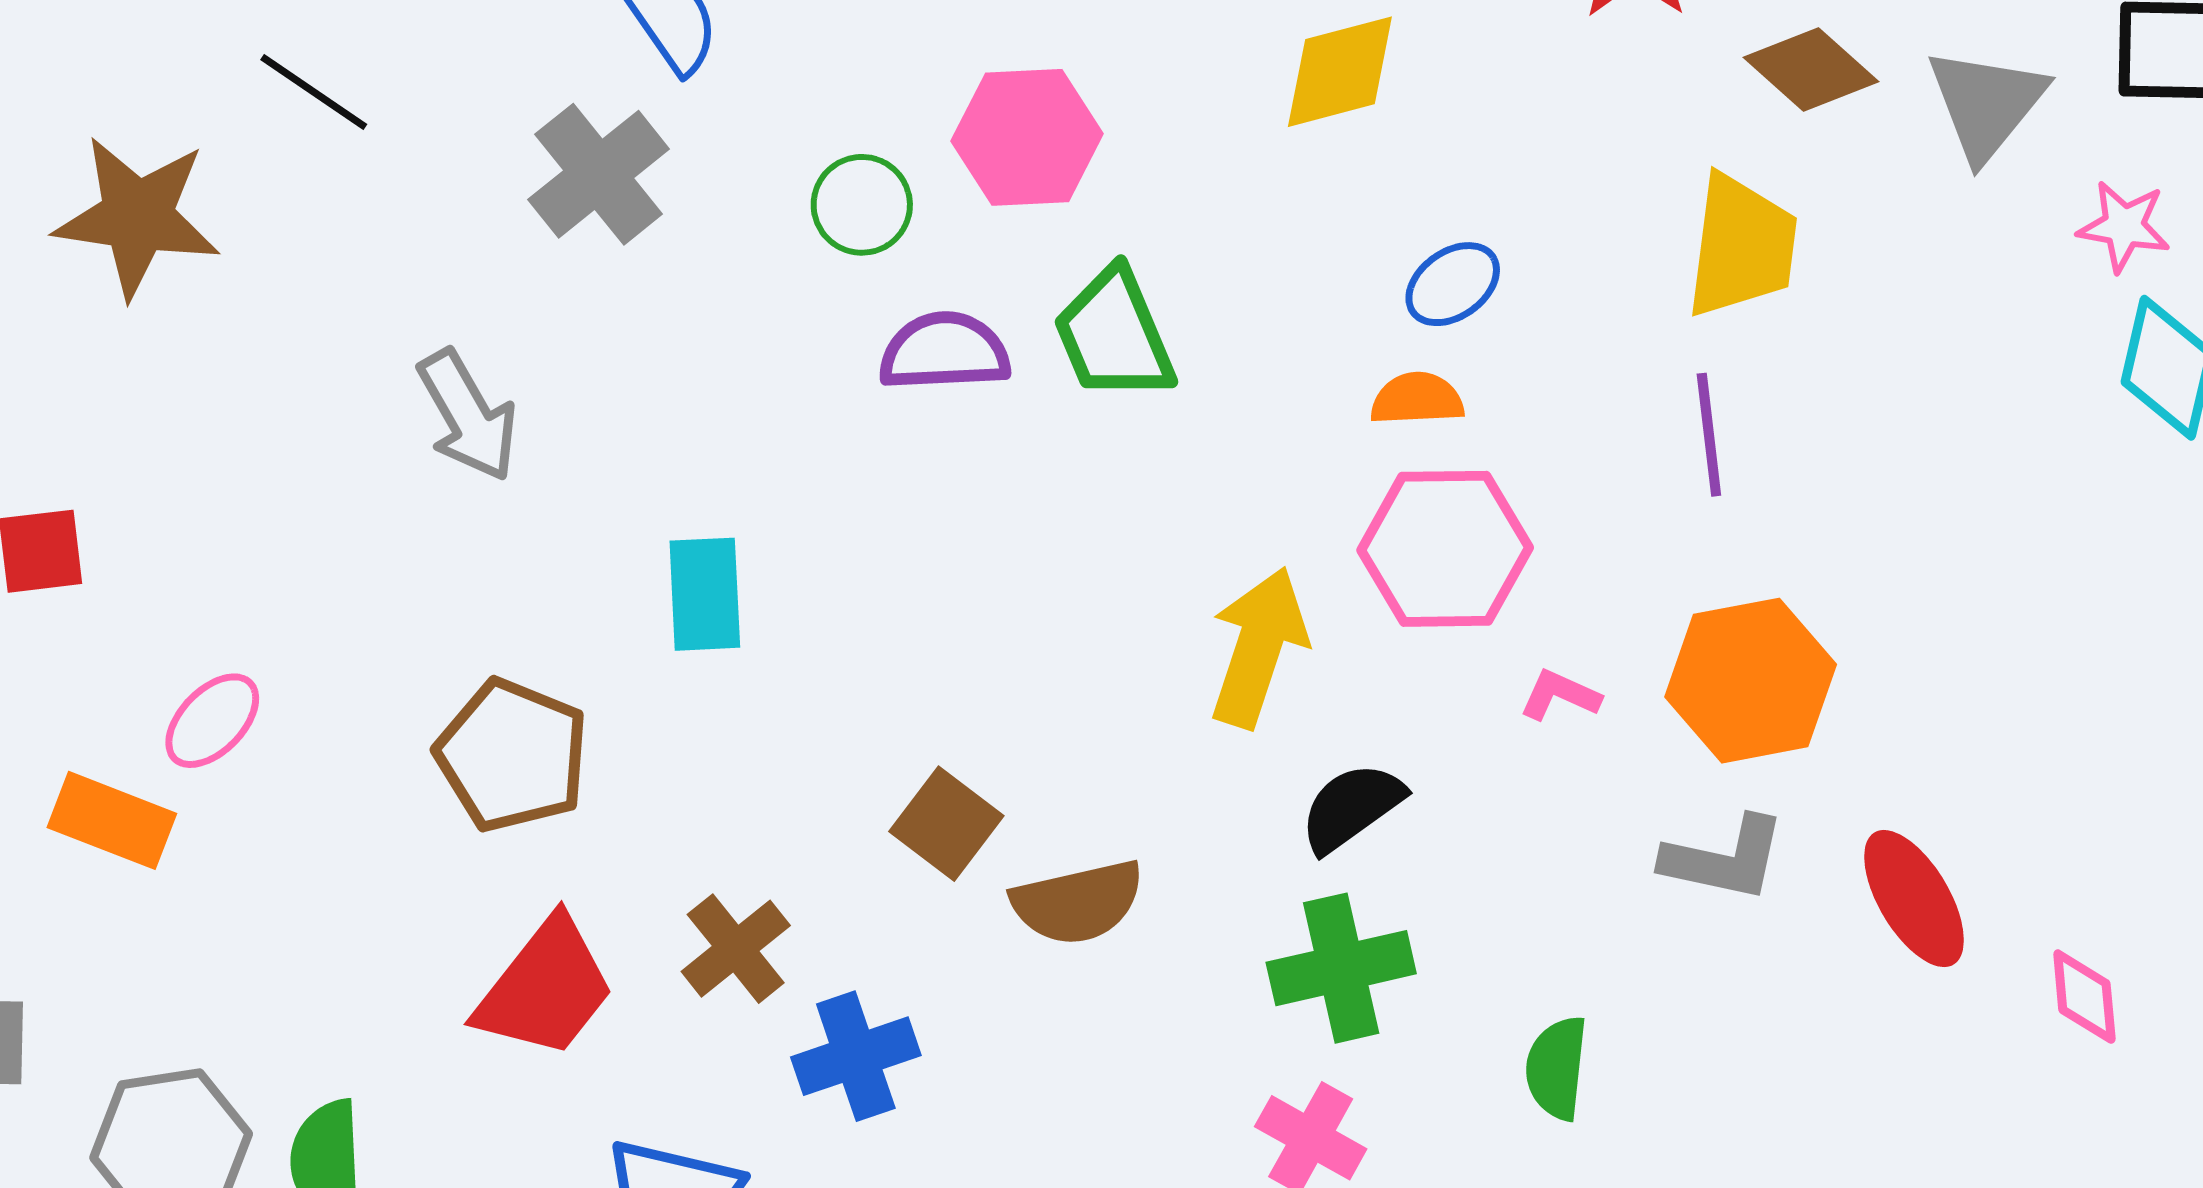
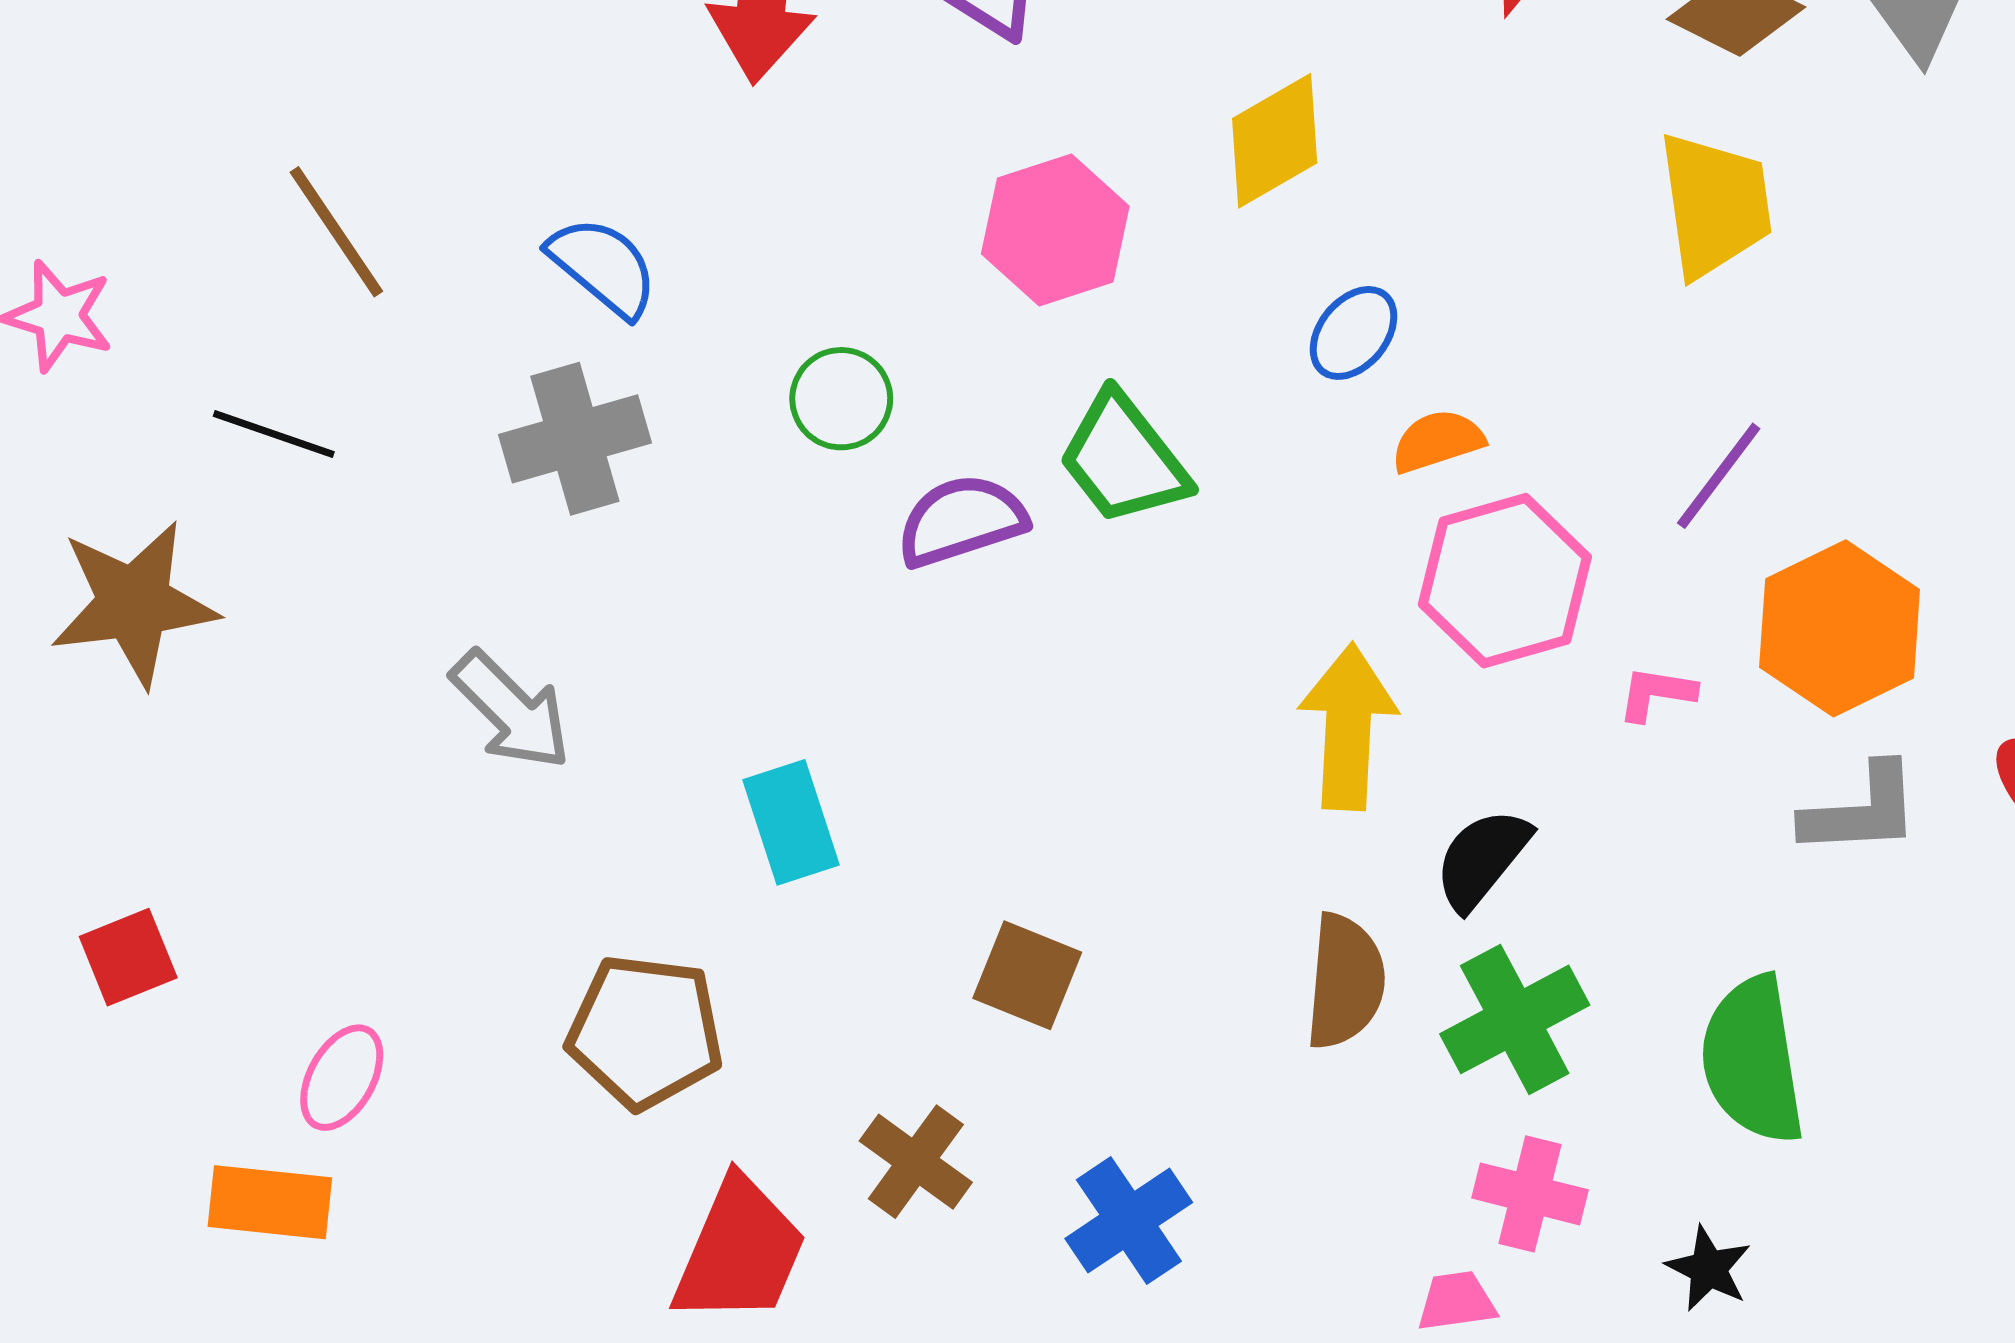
pink hexagon: (1027, 137) -> (1055, 230), moved
gray cross: (599, 174) -> (575, 439), turned 38
blue ellipse: (1453, 284) -> (1353, 333), moved
purple line: (1709, 435) -> (1719, 476), moved, turned 59
brown square: (946, 824) -> (1027, 975), moved
brown semicircle: (1078, 902) -> (1345, 981), moved, turned -57
blue cross: (856, 1056) -> (1129, 1220), moved
green semicircle: (1557, 1068) -> (1753, 1060), size x1.6

